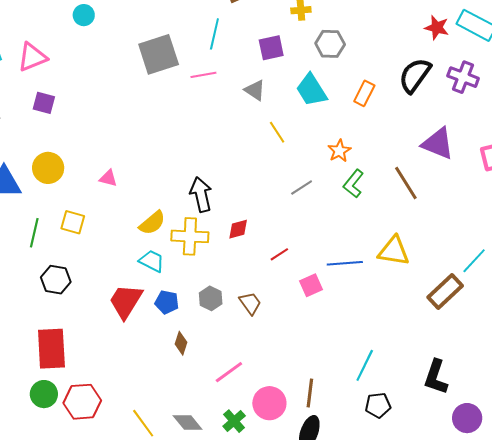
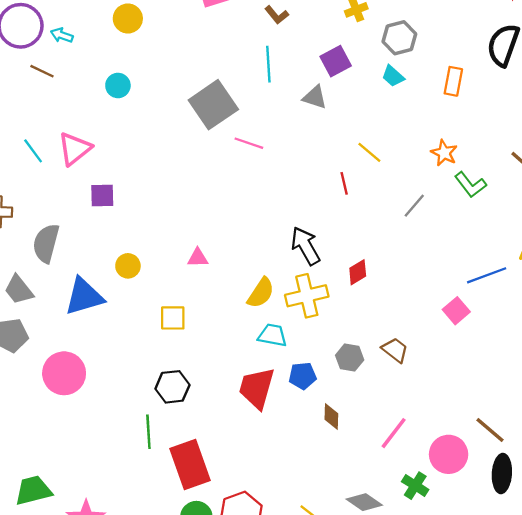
pink line: (203, 75) -> (249, 143), moved, turned 45
gray triangle: (255, 90) -> (315, 97), moved
cyan trapezoid: (311, 90) -> (393, 76), moved, size x0.6
yellow circle: (48, 168) -> (128, 266), size x0.7
green L-shape: (353, 184) -> (470, 185), turned -60
green line: (34, 233) -> (148, 432), moved
red line: (279, 254) -> (344, 183), moved, turned -54
brown line: (310, 393) -> (490, 430), turned -40

